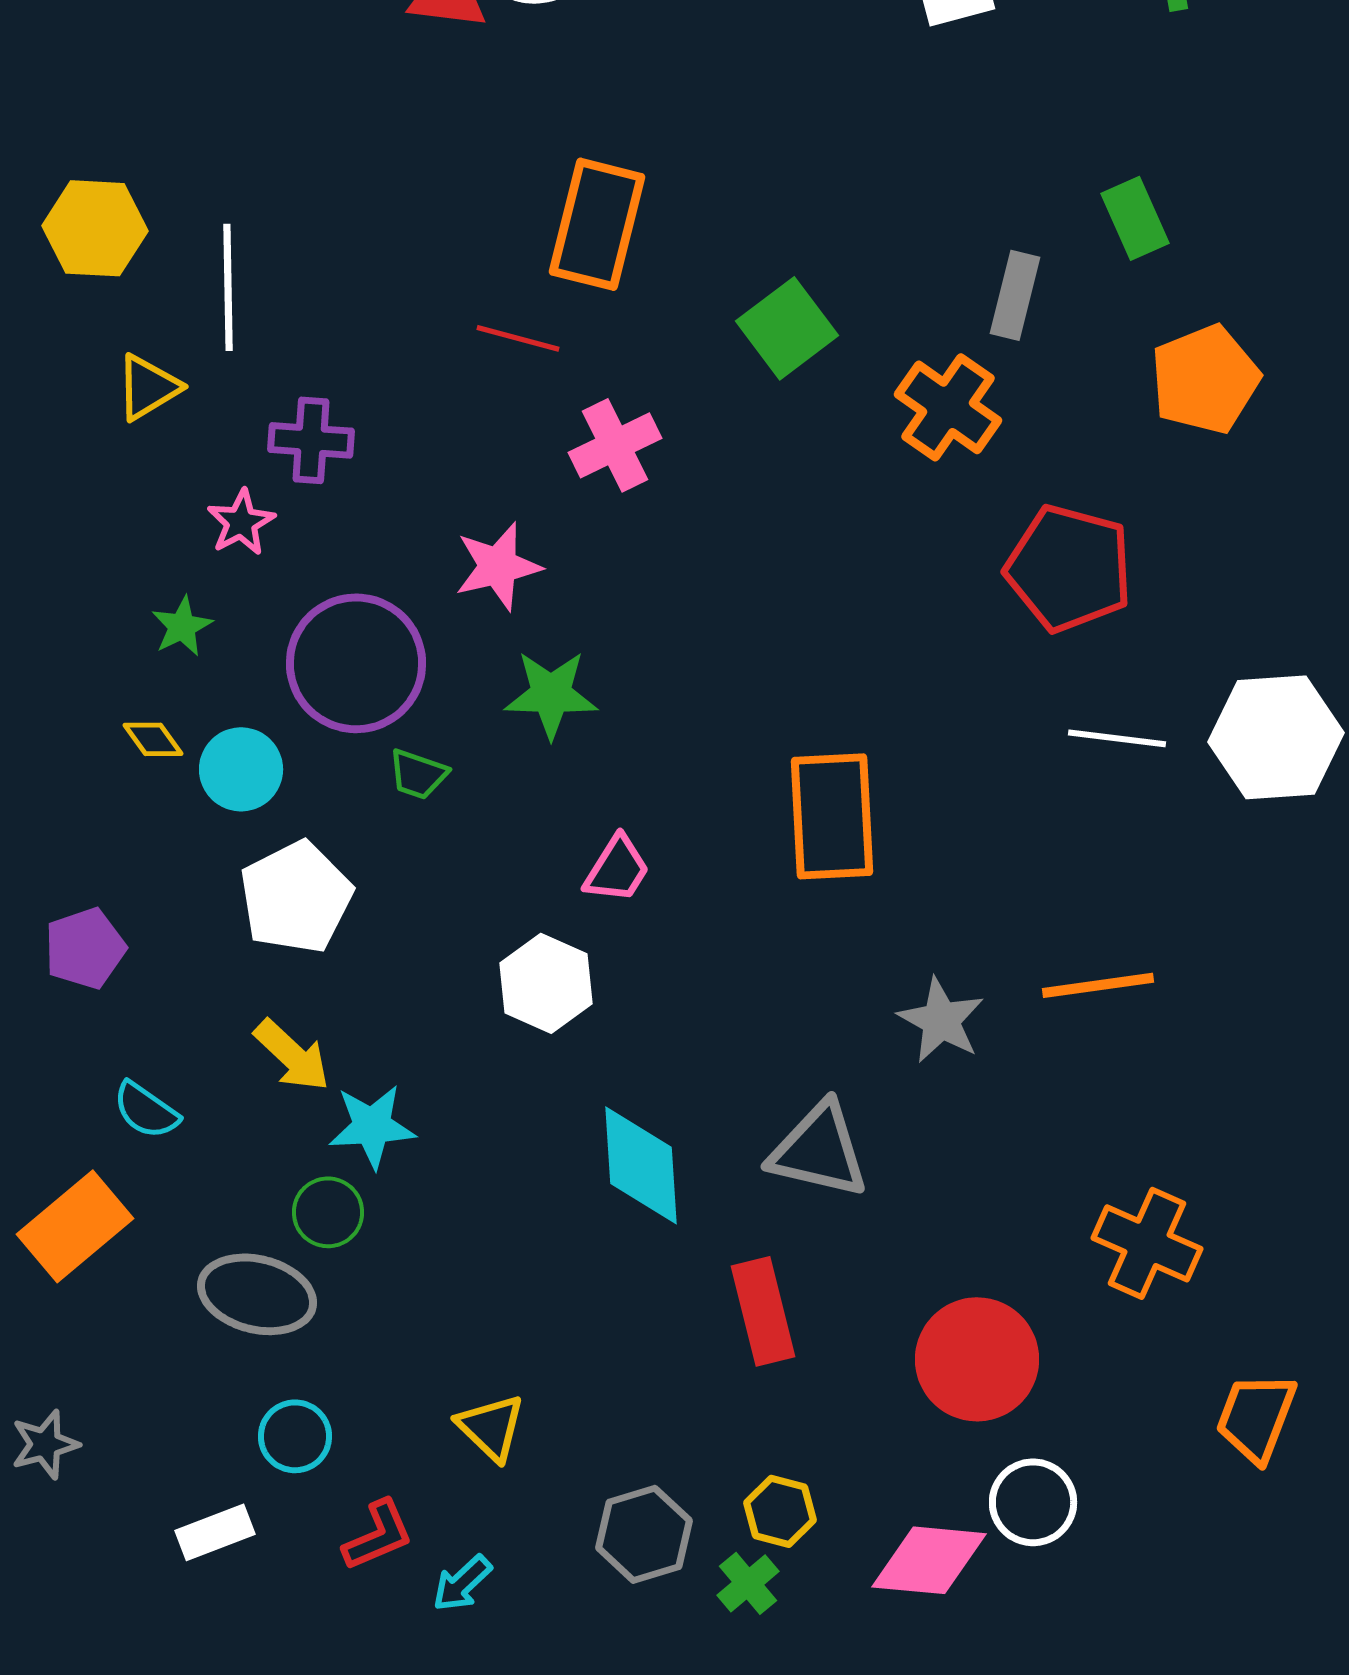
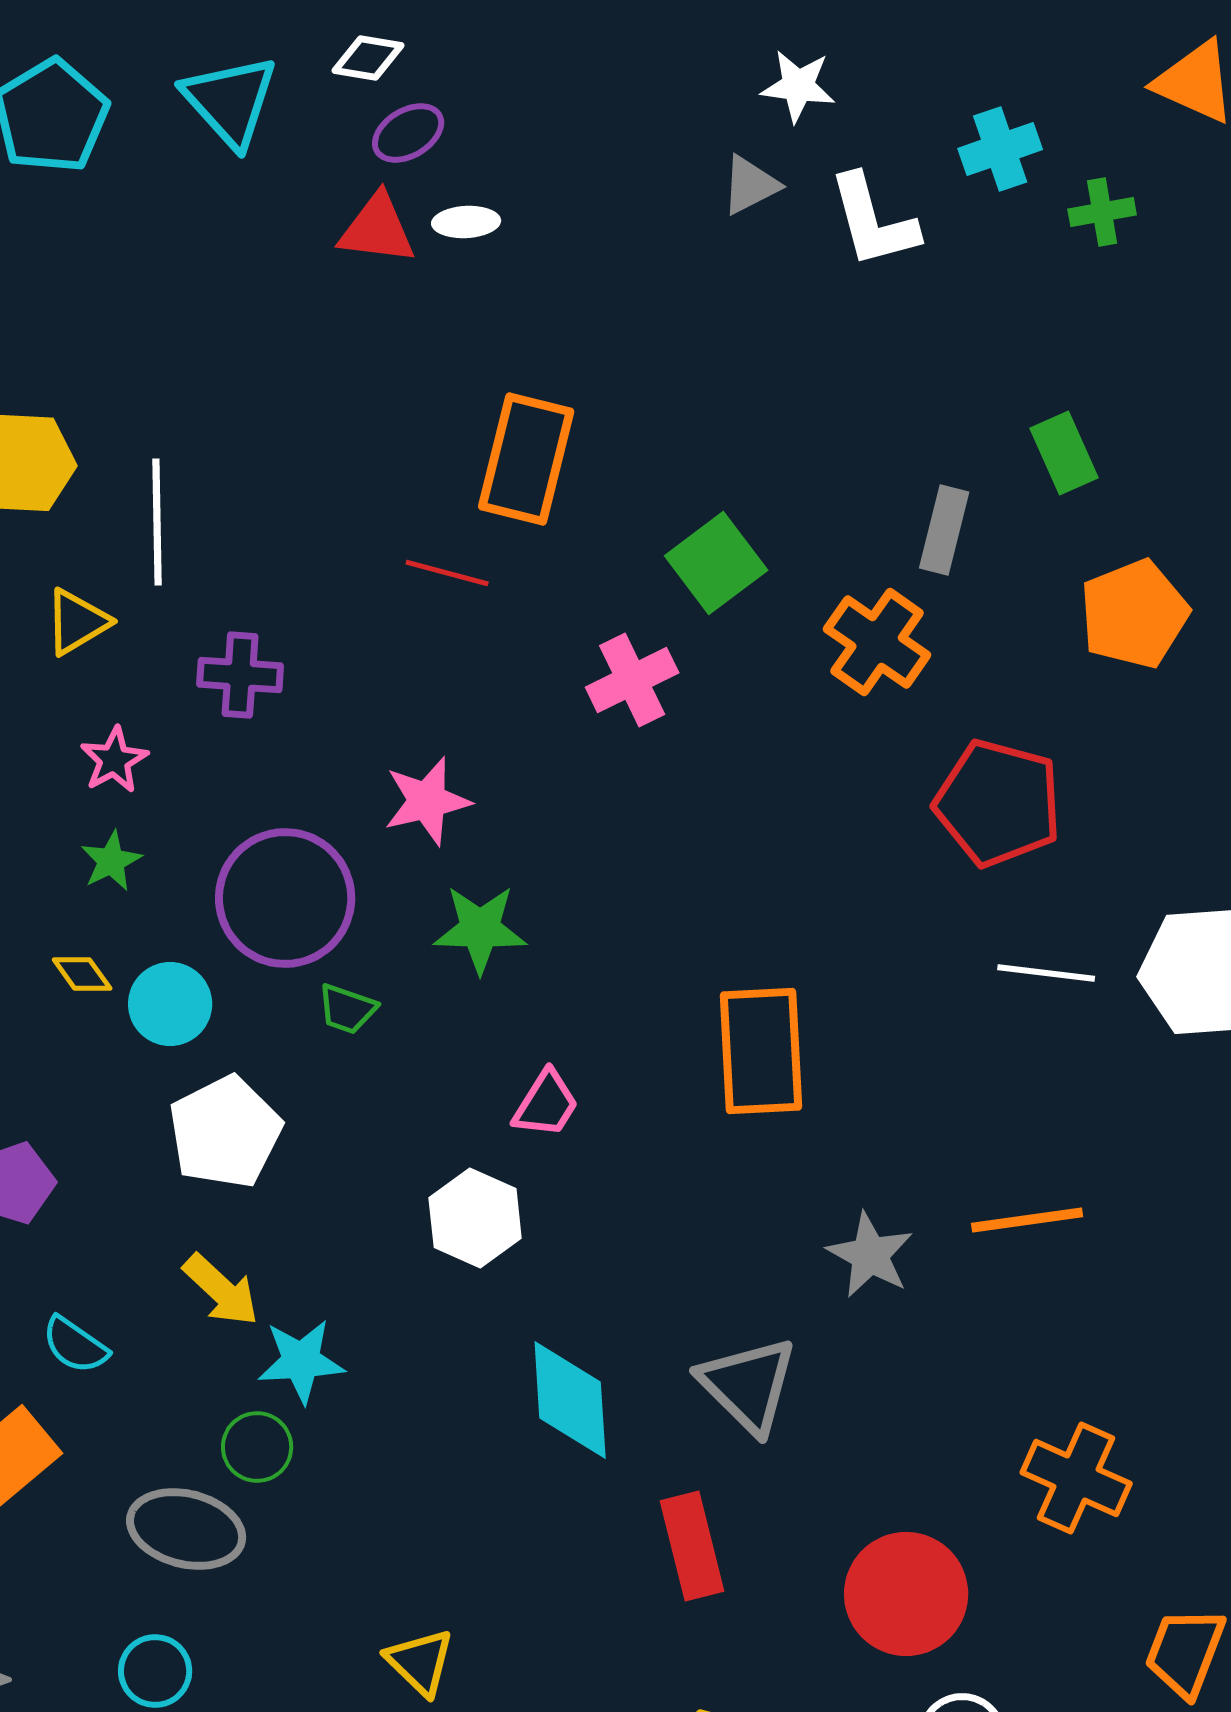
pink cross: (615, 445) -> (632, 680), moved
pink star: (241, 522) -> (114, 760), moved
gray triangle: (819, 1150) -> (748, 1385), turned 32
cyan circle: (295, 1436) -> (155, 1671), moved

